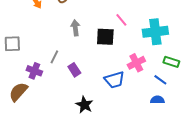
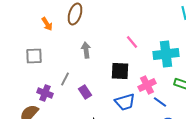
black square: (105, 37) -> (120, 71), moved
gray square: (12, 44) -> (34, 56), moved
blue line: (160, 80) -> (160, 102), moved

